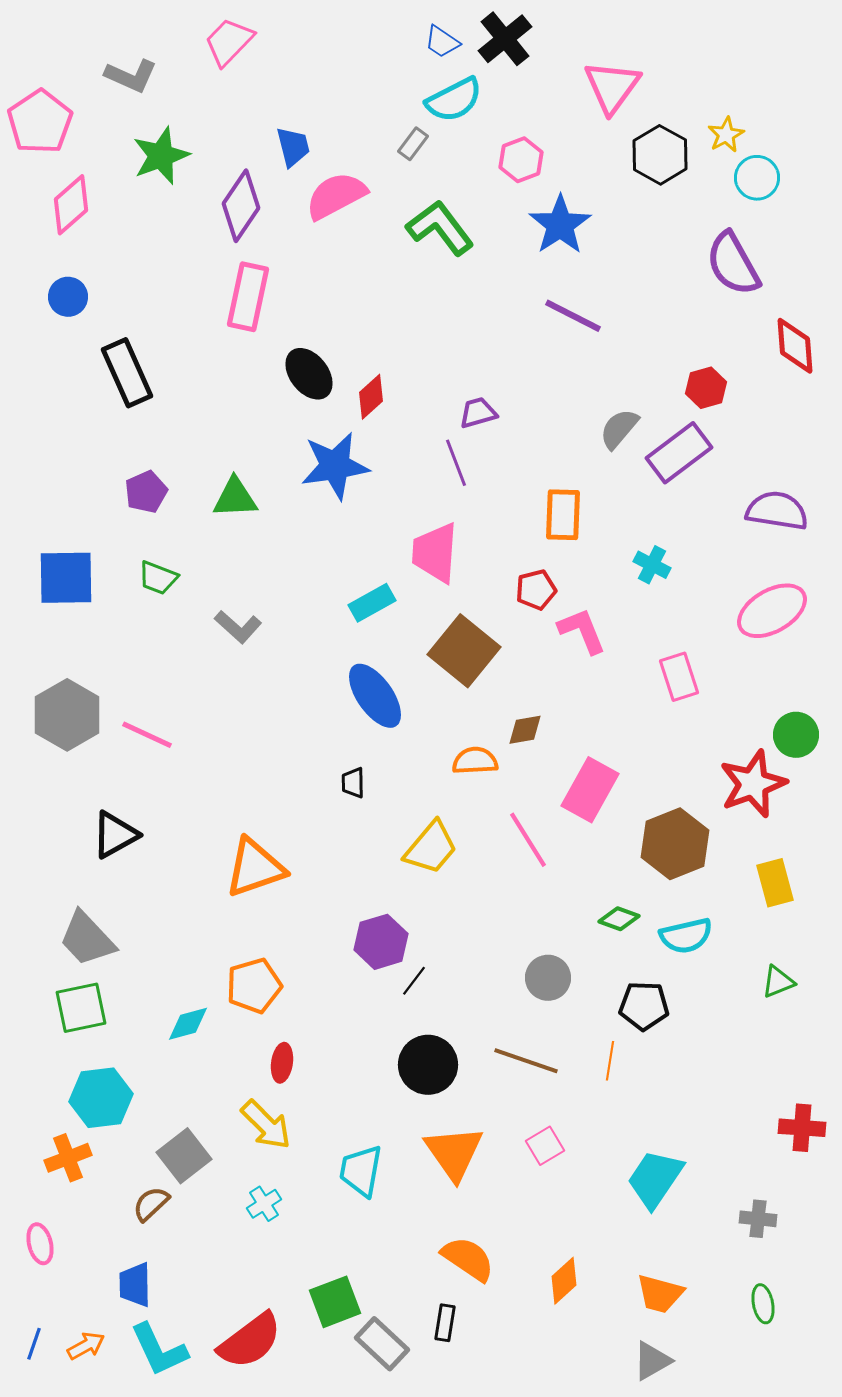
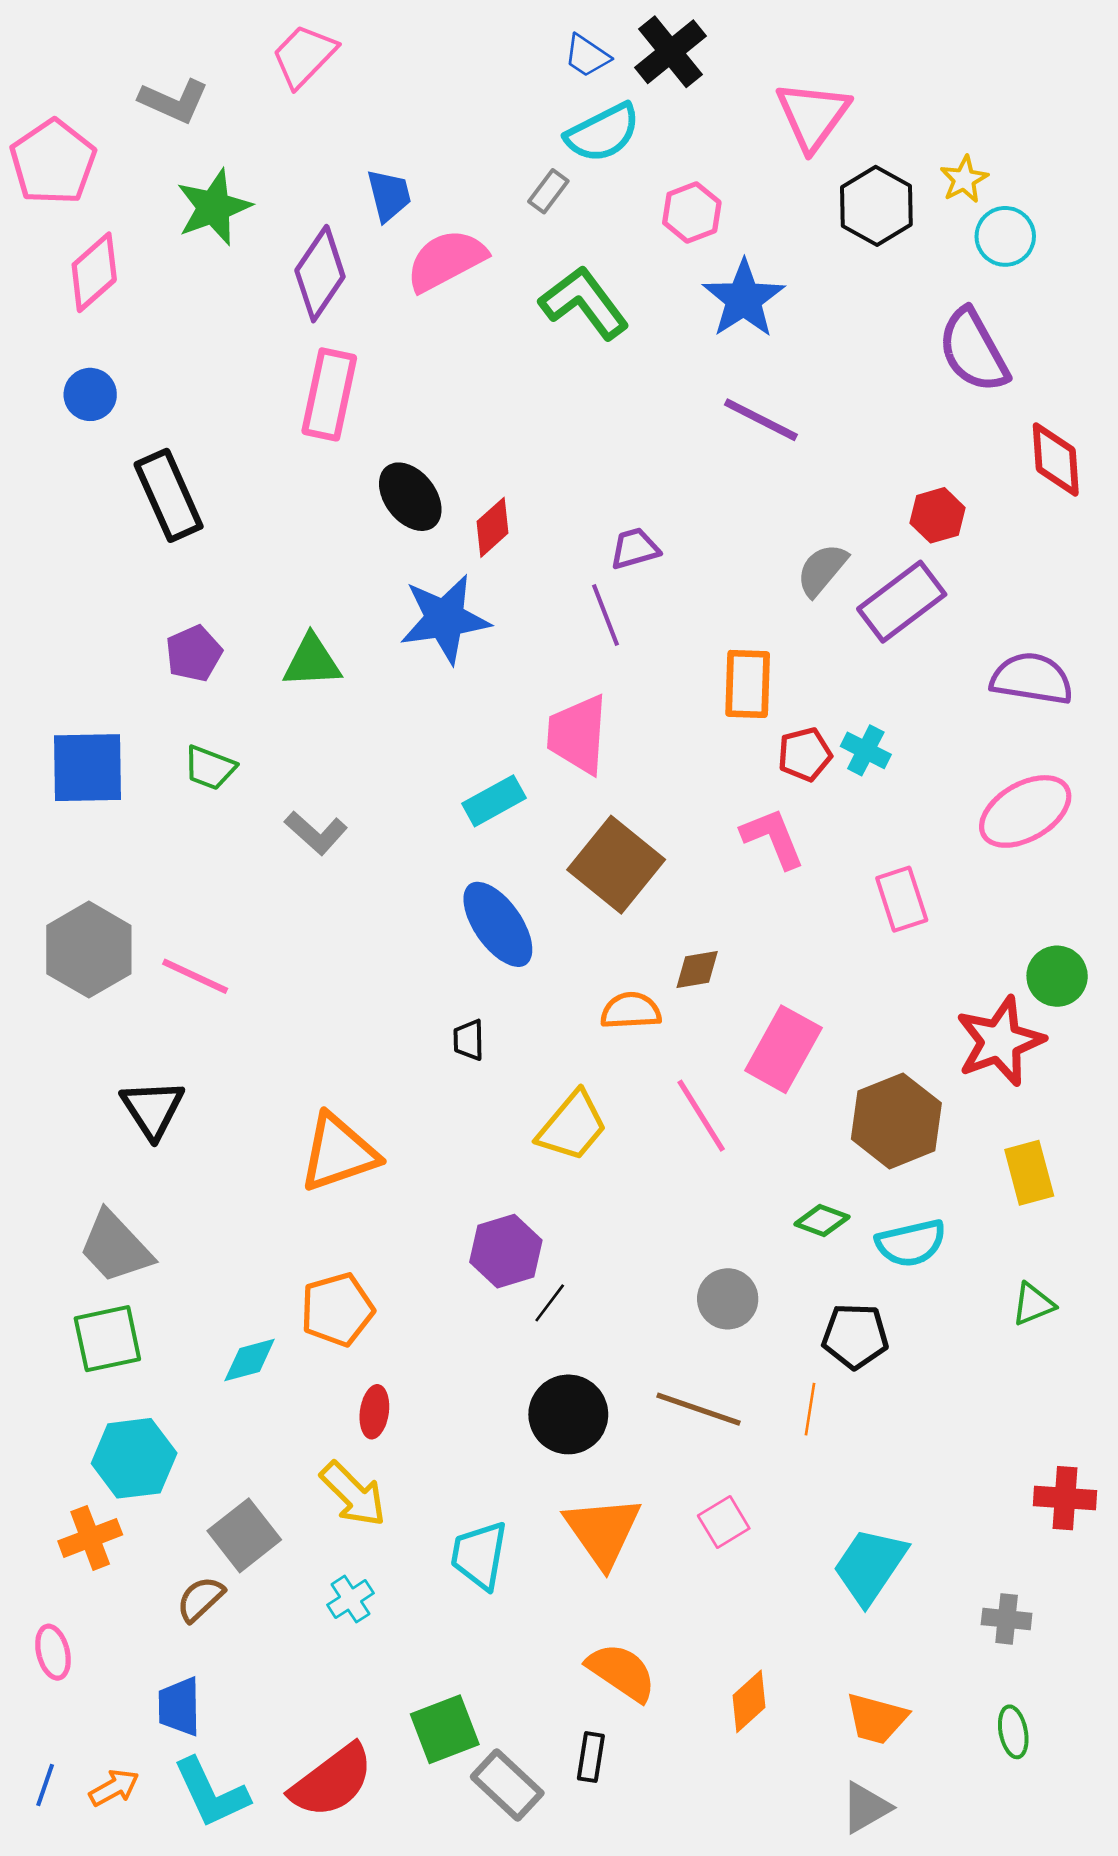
red pentagon: (536, 590) -> (805, 754), moved
black triangle: (115, 835) -> (153, 1109), turned -34

